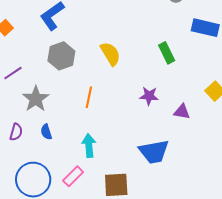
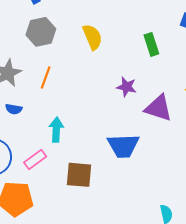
orange line: (89, 97) -> (46, 78), moved
purple triangle: (182, 112) -> (158, 108), size x1.6
blue semicircle: (46, 132) -> (14, 109), turned -70

